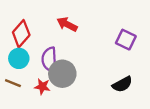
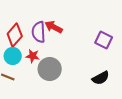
purple semicircle: (49, 60) -> (39, 32), moved
red star: (42, 87) -> (33, 56), moved

